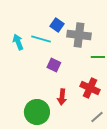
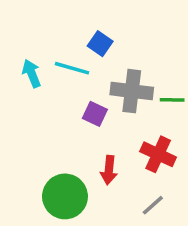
gray cross: (79, 35) -> (132, 91), moved
gray line: (97, 117) -> (153, 205), moved

